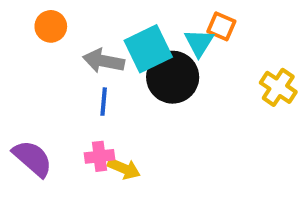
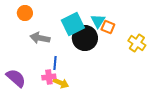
orange square: (221, 26) -> (108, 27), moved
gray arrow: (104, 61) -> (40, 38), moved
blue line: (104, 102) -> (55, 63), moved

